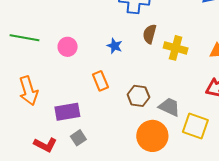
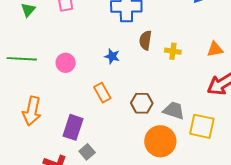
yellow cross: (176, 48) -> (173, 51), size x0.7
orange arrow: (28, 91) -> (32, 111), turned 36
purple rectangle: (67, 112) -> (73, 127), turned -55

